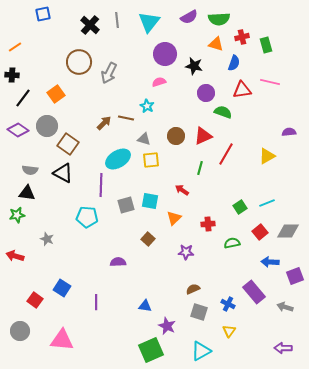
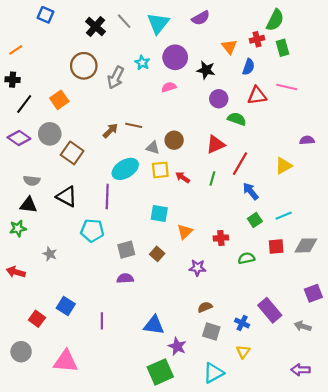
blue square: (43, 14) -> (45, 15), turned 35
green semicircle: (219, 19) -> (275, 20), moved, turned -60
gray line: (117, 20) -> (124, 21), turned -35
orange triangle: (216, 44) -> (229, 47), turned 35
cyan star: (147, 106) -> (142, 63), moved
brown circle: (176, 136) -> (174, 140), moved
black triangle: (63, 173) -> (67, 197), moved
red arrow: (182, 190) -> (183, 177), moved
gray square: (126, 205) -> (126, 250), moved
red square: (260, 232) -> (276, 246), turned 35
blue arrow: (270, 262) -> (251, 191), moved, turned 48
blue triangle: (145, 306) -> (154, 325), size x1.5

